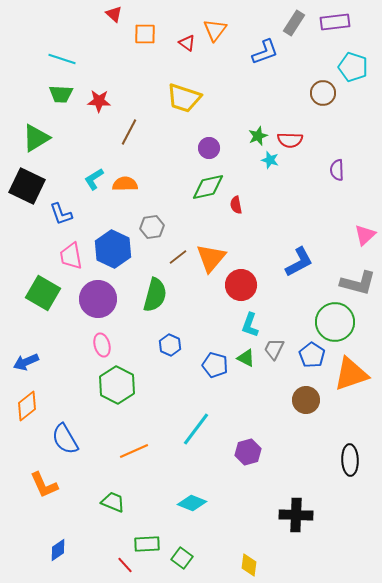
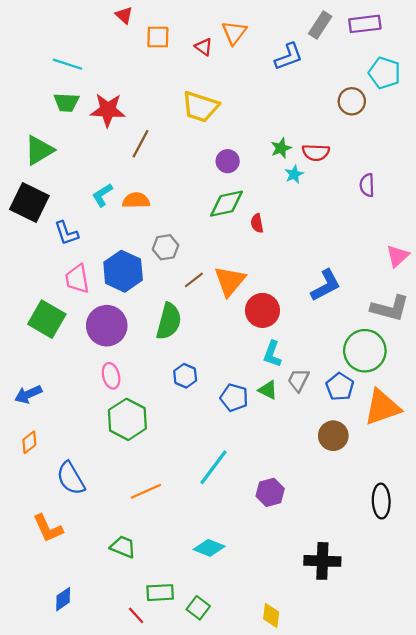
red star: (99, 101) -> (108, 110), size x1.4
cyan star: (270, 160) -> (294, 174), turned 30
orange diamond: (27, 406) -> (29, 442), size x0.7

